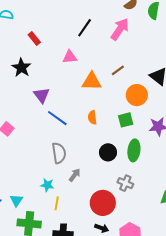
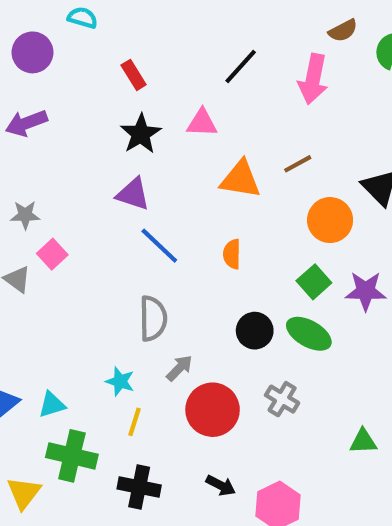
pink arrow: (120, 29) -> (313, 79), turned 150
black star: (21, 68) -> (141, 134), moved
purple triangle: (42, 95) -> (133, 194), turned -42
green square: (126, 120) -> (314, 282), moved, turned -35
green ellipse: (134, 150) -> (309, 334), turned -75
cyan triangle: (16, 200) -> (52, 405), turned 32
red circle: (103, 203) -> (213, 410), moved

